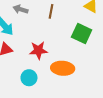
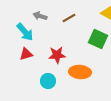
brown line: (51, 11) -> (69, 18), turned 48

